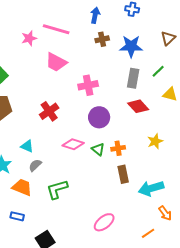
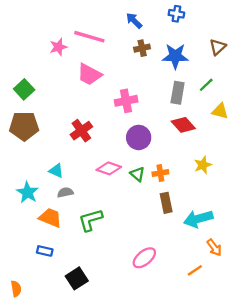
blue arrow: (95, 15) -> (134, 21), turned -56
gray semicircle: (35, 165) -> (65, 192), turned 32

